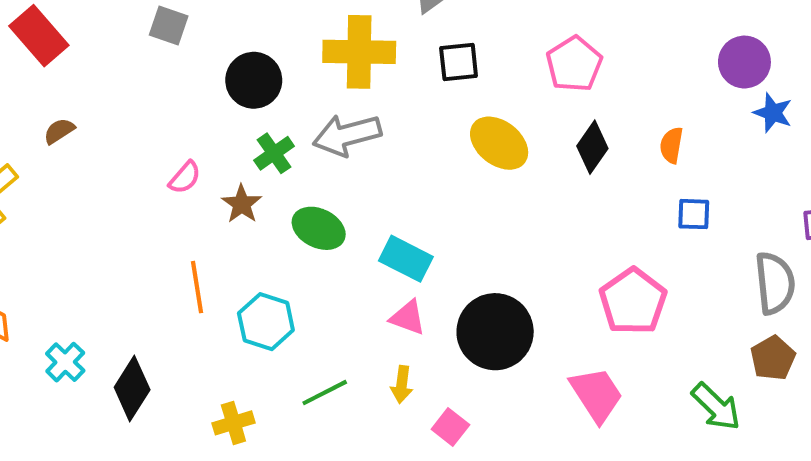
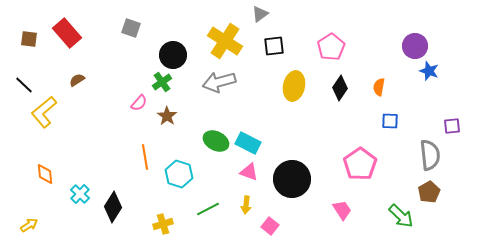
yellow cross: (359, 52) -> (225, 41), turned 32
yellow ellipse: (499, 143) -> (294, 86), turned 64
green cross: (274, 153) -> (162, 82), moved
green ellipse: (319, 228) -> (216, 141), moved
pink trapezoid: (596, 395) -> (342, 210), size x0.7

